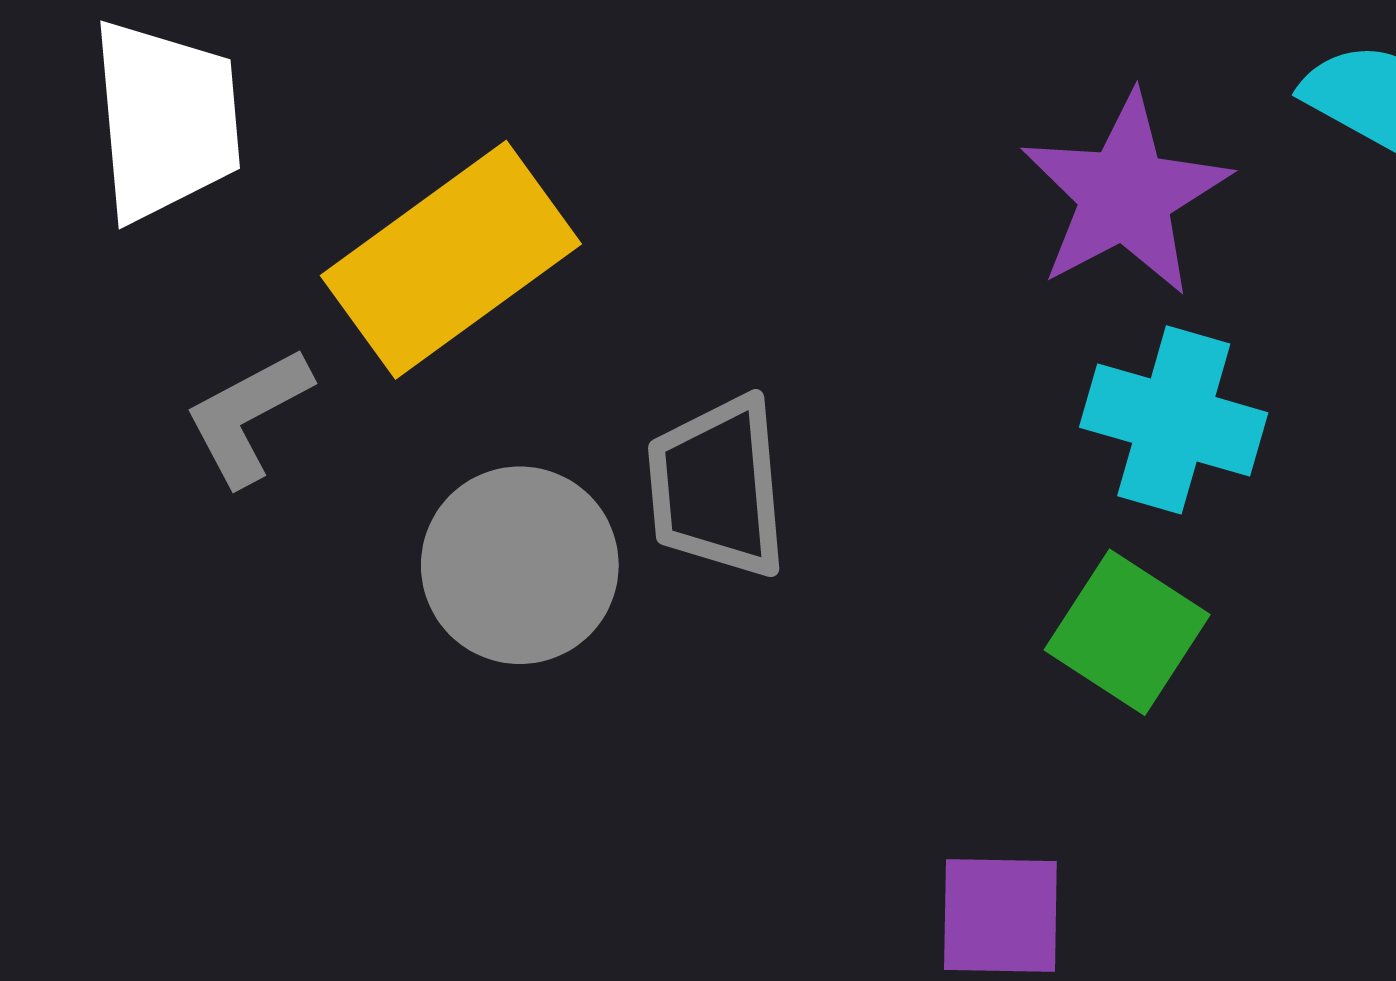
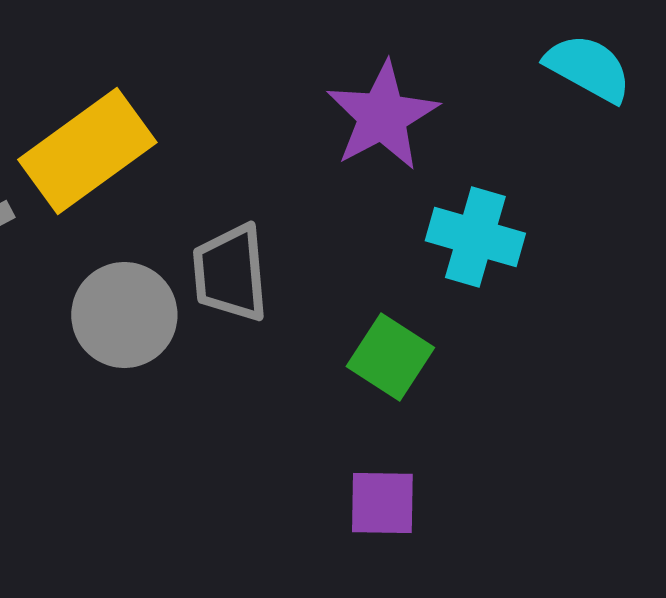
purple star: (1125, 195) -> (382, 116), moved
green square: (1127, 632) -> (390, 357), moved

